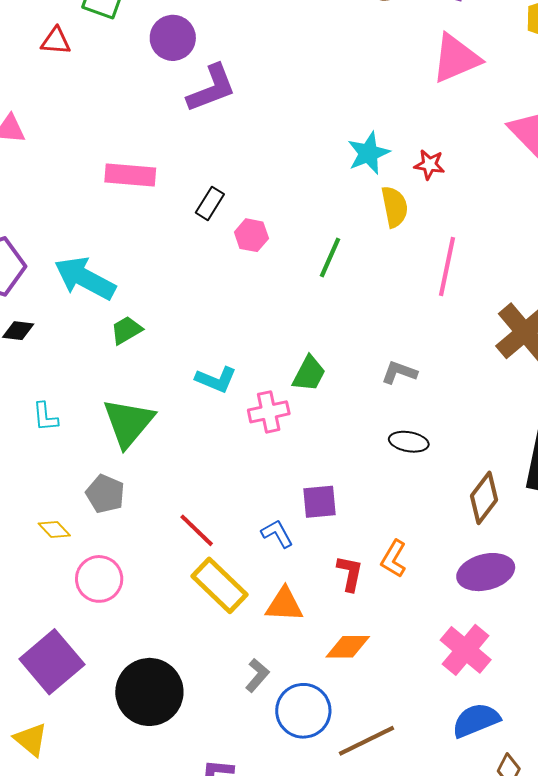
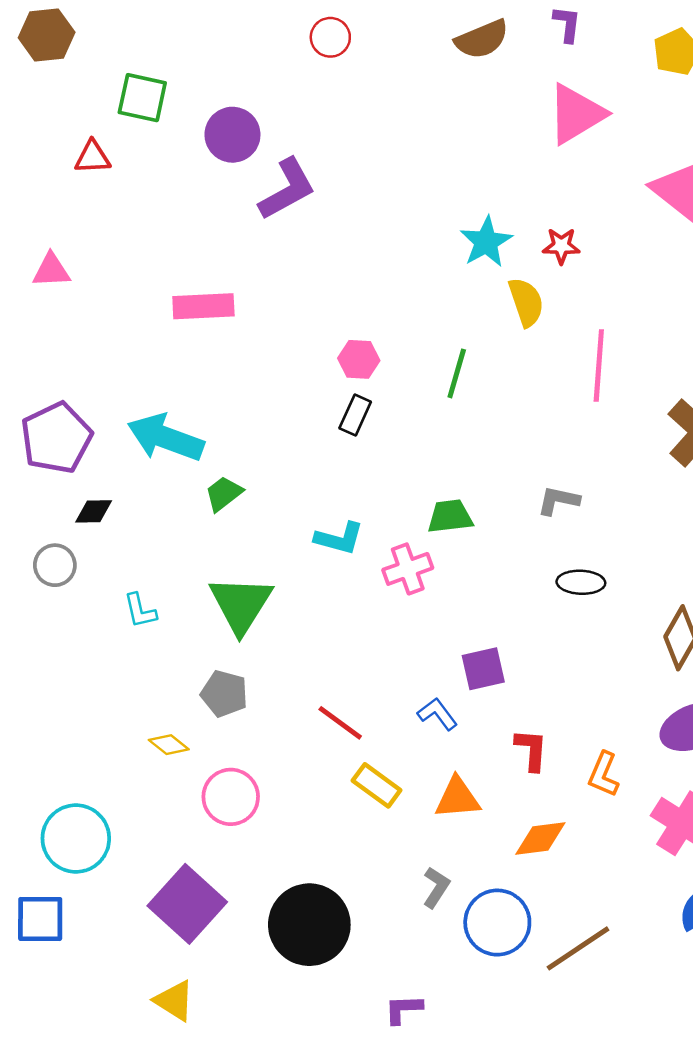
black rectangle: (210, 203) -> (355, 415), moved
green trapezoid: (309, 374) -> (450, 516), turned -117
orange L-shape: (394, 559) -> (604, 774), moved
yellow rectangle: (220, 585) -> (377, 785), size x0.7

